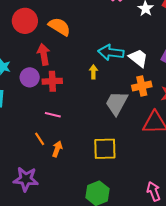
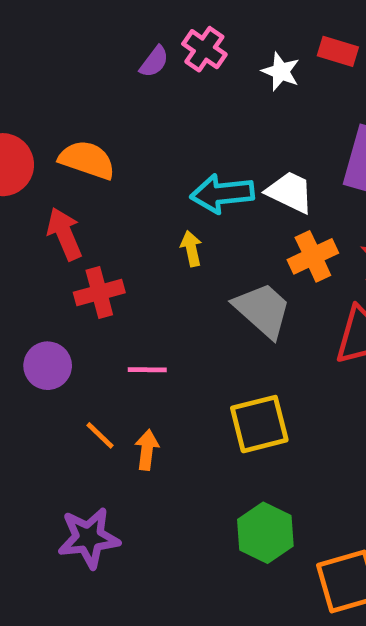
purple circle: (30, 77) -> (48, 366), moved
gray trapezoid: (117, 103) -> (263, 310), turned 116
pink line: (53, 115) -> (147, 370), moved

